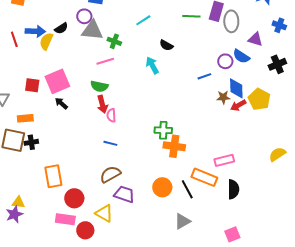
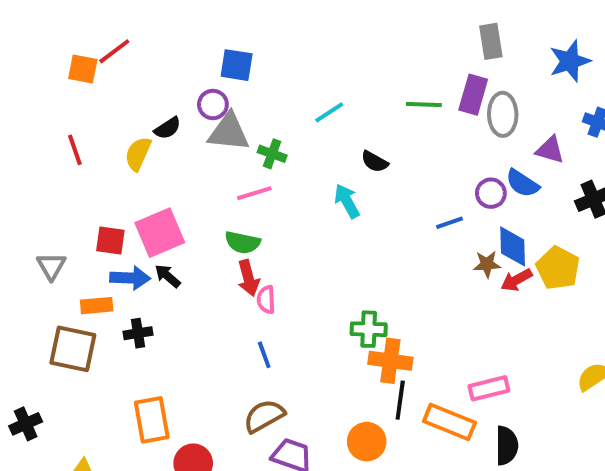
blue arrow: (35, 31) -> (130, 278), moved
black cross: (31, 142) -> (138, 333), moved
blue line: (110, 143) -> (264, 355), turned 56
black line: (187, 189) -> (400, 400), moved, turned 36

